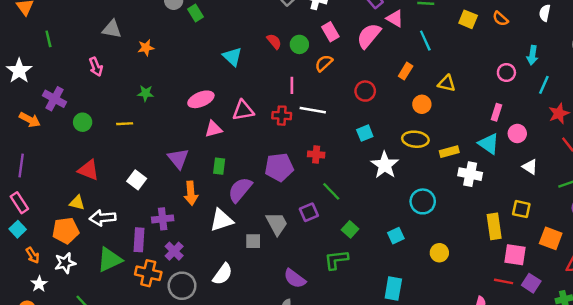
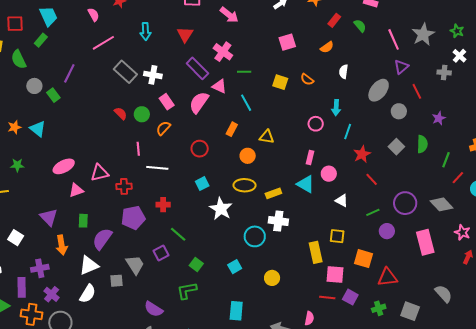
cyan triangle: (232, 57) -> (38, 129), moved
red cross: (282, 116) -> (124, 186), moved
white cross: (470, 174) -> (278, 221), moved
white semicircle: (223, 274) -> (88, 294), moved

